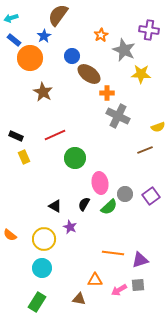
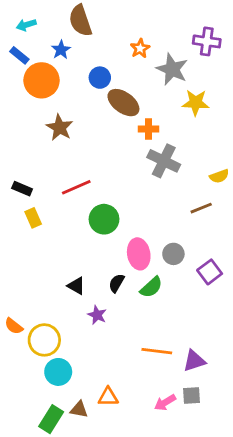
brown semicircle: (58, 15) -> (80, 21), turned -55
cyan arrow: (11, 18) -> (26, 25), moved
gray circle: (125, 194) -> (173, 254), moved
yellow circle: (44, 239) -> (44, 340), moved
orange triangle: (95, 280) -> (108, 397), moved
brown triangle: (79, 299) -> (79, 409), moved

